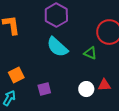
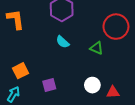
cyan semicircle: (57, 47) -> (63, 42), size x0.6
red triangle: (104, 85) -> (113, 92), moved

